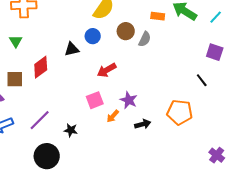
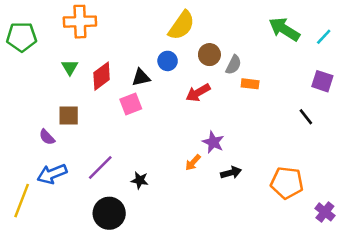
orange rectangle: (158, 16) -> (250, 84), moved
red diamond: (41, 67) -> (102, 76), moved
red arrow: (107, 70) -> (198, 93), moved
pink square: (95, 100) -> (131, 104), moved
orange pentagon: (180, 112) -> (287, 183), moved

